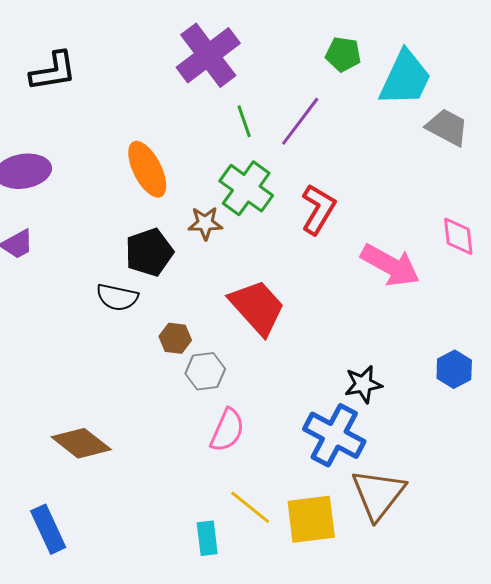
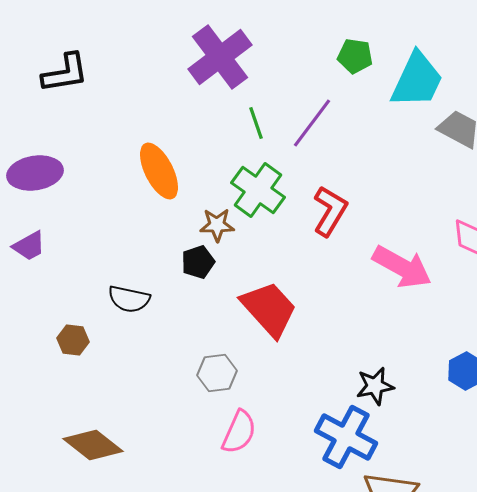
black pentagon: (149, 252) -> (198, 262), moved, size x0.7
brown hexagon: (175, 338) -> (73, 340), moved

